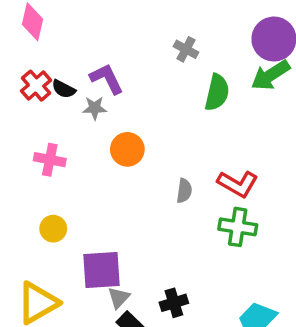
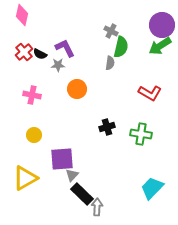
green semicircle: (217, 92) -> (121, 47), moved
red L-shape: (238, 184) -> (150, 93), moved
gray semicircle: (184, 191) -> (110, 63), moved
black cross: (174, 303) -> (107, 127), moved

